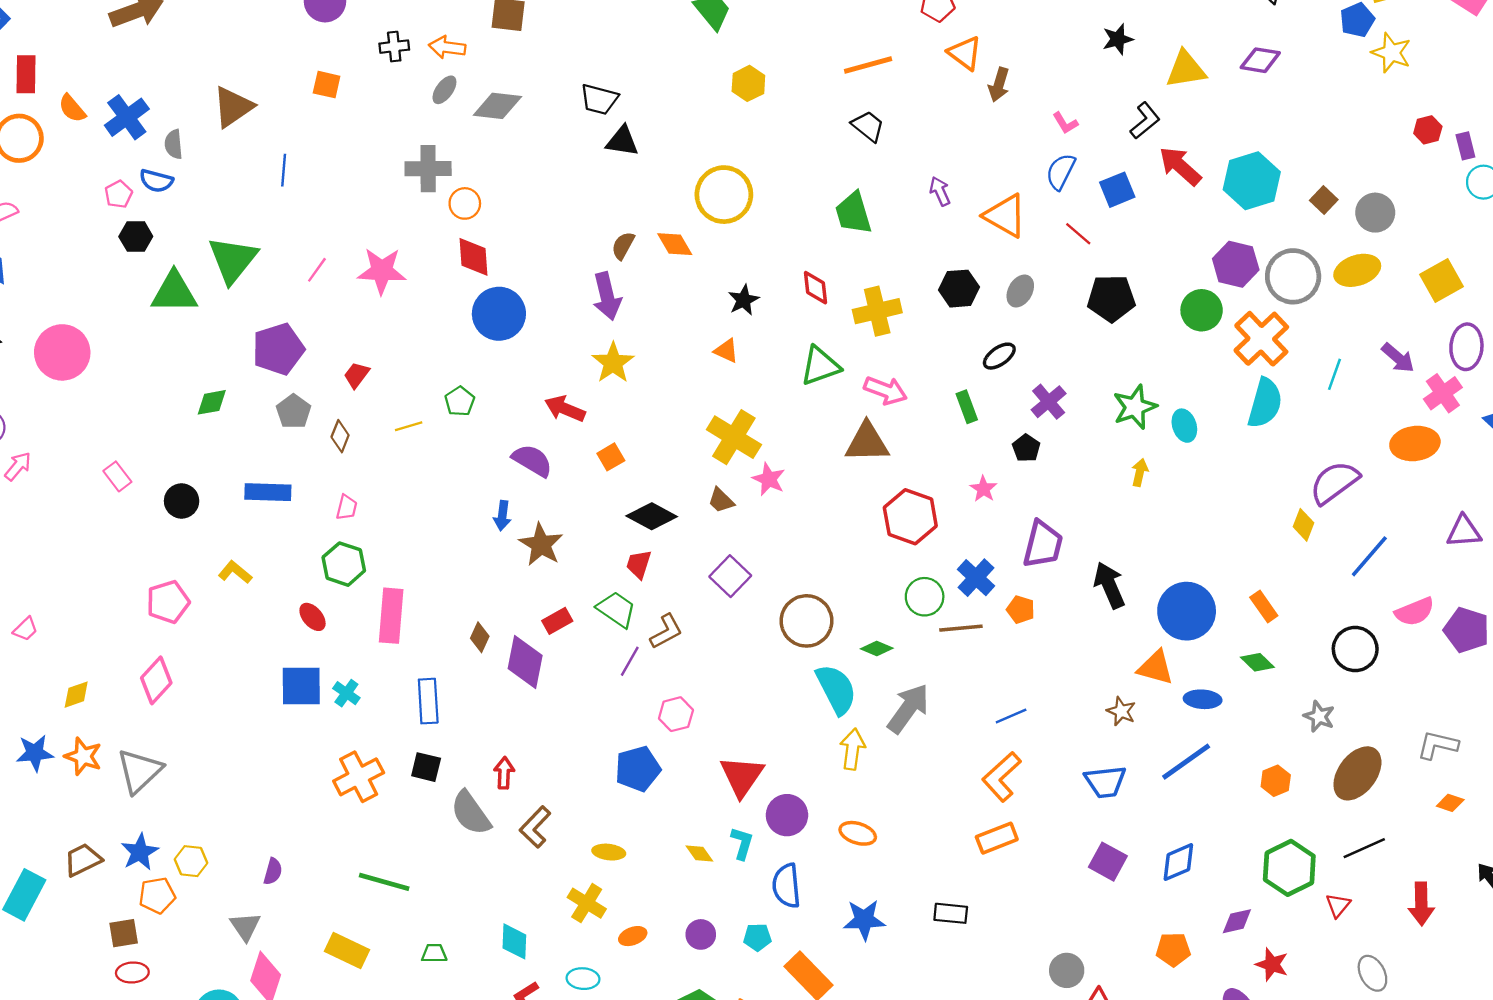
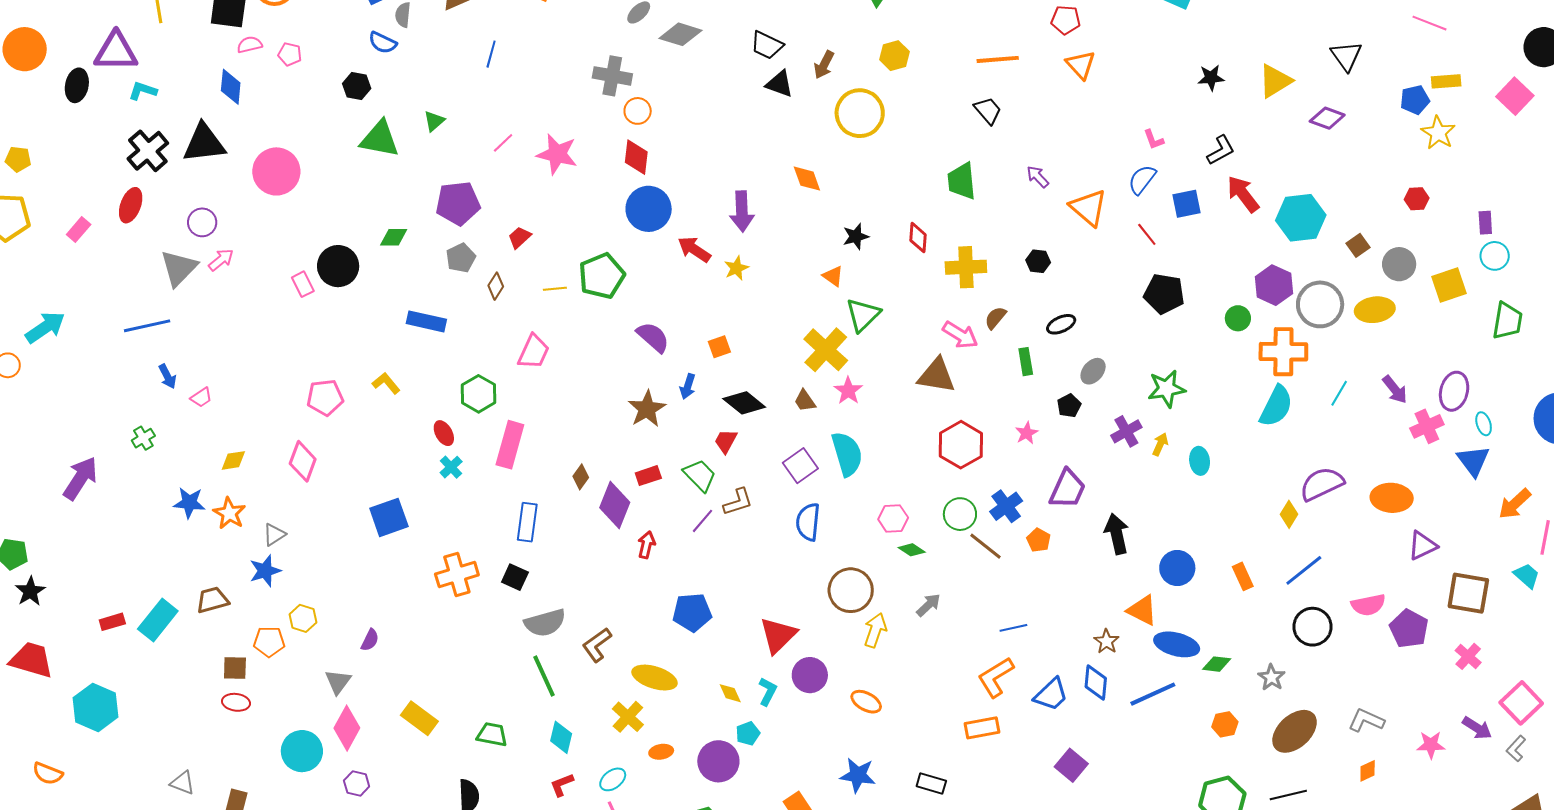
yellow triangle: (1186, 69) -> (1275, 81), moved, turned -33
brown arrow: (999, 85) -> (824, 65), moved
red hexagon: (1428, 130) -> (1417, 199), moved
purple arrow: (940, 191) -> (1038, 177), turned -30
pink pentagon: (119, 194) -> (290, 54), moved, turned 30
yellow circle: (724, 195) -> (860, 113), moved
brown semicircle: (623, 246) -> (995, 318), moved
green triangle: (233, 260) -> (434, 121), size x0.5
yellow square: (1441, 280) -> (1449, 285), moved
black hexagon: (959, 289) -> (1038, 261), size x0.7
gray ellipse: (1020, 291) -> (1093, 371), moved
green circle: (1202, 310) -> (1238, 318), size x0.7
orange cross: (1261, 339) -> (1283, 352), turned 33
yellow star: (613, 363) -> (736, 268), size x0.7
green triangle: (820, 366) -> (863, 315), moved, turned -36
green pentagon: (460, 401) -> (602, 276), size x1.8
purple cross: (1049, 402) -> (1126, 431), moved
red arrow: (565, 409) -> (694, 249), moved
cyan ellipse: (1184, 426) -> (1200, 461), moved
orange ellipse: (1415, 444) -> (1392, 498), moved
black circle: (182, 501) -> (338, 266), moved, size x1.4
pink trapezoid: (347, 507) -> (534, 352), moved, size x1.6
blue arrow: (502, 516) -> (688, 386), moved
purple triangle: (1464, 532) -> (1422, 546), turned -32
blue line: (1369, 556) -> (1304, 570), moved
blue circle: (1187, 611) -> (1177, 568), size x0.7
brown circle: (806, 621) -> (851, 590), moved
brown line: (961, 628) -> (986, 546), turned 33
green diamond: (1257, 662) -> (1217, 664), moved, turned -48
pink diamond: (156, 680) -> (303, 461), turned -33
blue square: (301, 686) -> (389, 517), moved, turned -30
cyan semicircle: (836, 689) -> (847, 454), moved
cyan cross: (346, 693) -> (451, 467), moved
blue ellipse: (1203, 699) -> (1177, 644), size x1.4
gray arrow: (908, 708) -> (928, 605), size x0.6
pink hexagon: (676, 714) -> (893, 519), moved
gray triangle: (140, 771) -> (274, 535), size x0.6
red arrow: (504, 773) -> (646, 545), moved
blue trapezoid: (1105, 782) -> (1051, 695), moved, turned -48
orange diamond: (1450, 803) -> (1368, 771), turned -55
gray semicircle: (471, 813) -> (545, 623), turned -81
blue star: (140, 852) -> (265, 571), moved
yellow ellipse: (609, 852) -> (655, 678), size x1.6
blue diamond: (1178, 862) -> (1096, 683), moved, turned -72
green line: (384, 882) -> (544, 676), moved, turned 39
blue semicircle: (786, 886) -> (808, 522), moved
purple circle: (701, 934) -> (718, 761), size x1.6
cyan pentagon: (757, 937) -> (748, 733), moved, turned -30
green trapezoid: (434, 953) -> (492, 734), size x1.4
cyan ellipse: (583, 979) -> (613, 779), turned -52

